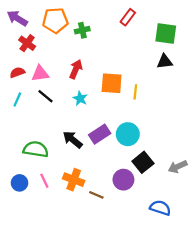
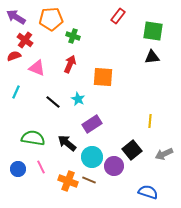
green cross: (82, 30) -> (73, 36), moved, turned 32
red semicircle: (17, 72) -> (14, 56), moved
pink triangle: (40, 74) -> (37, 68), turned 30
yellow line: (135, 92) -> (150, 121), moved
black line: (45, 96) -> (53, 102), moved
cyan star: (80, 98) -> (78, 99), moved
cyan circle: (128, 134) -> (92, 157), moved
black arrow: (73, 140) -> (67, 143), moved
orange cross: (74, 180) -> (68, 181), moved

